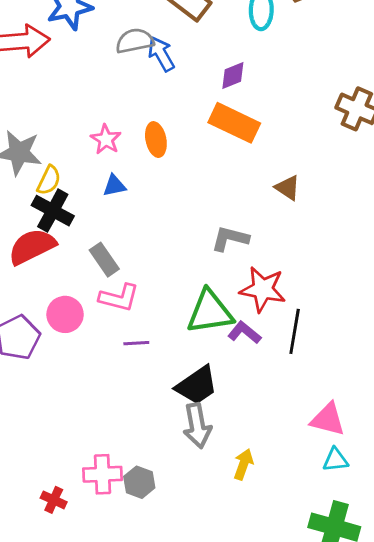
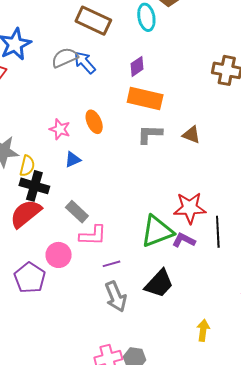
gray L-shape: (230, 239) -> (150, 134), moved
gray arrow: (197, 426) -> (116, 297), moved

